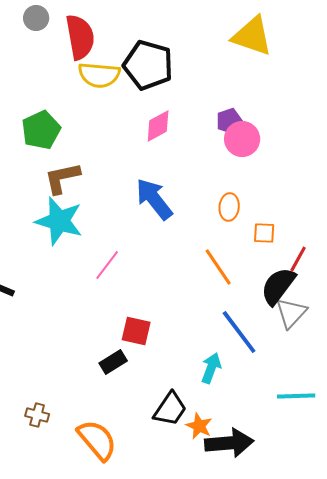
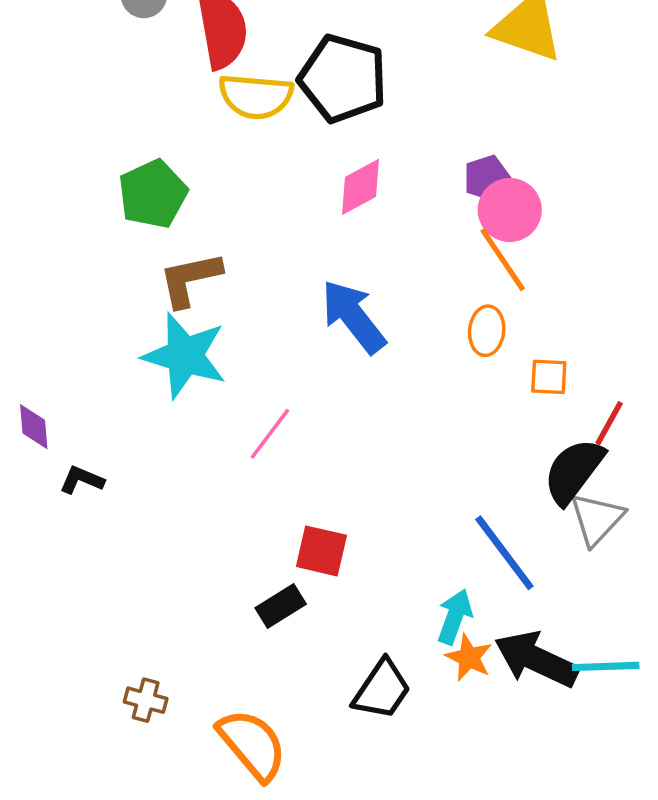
orange line: (218, 267) -> (503, 260), moved
orange star: (199, 426) -> (469, 658), moved
black arrow: (229, 443) -> (536, 659), moved, turned -150

